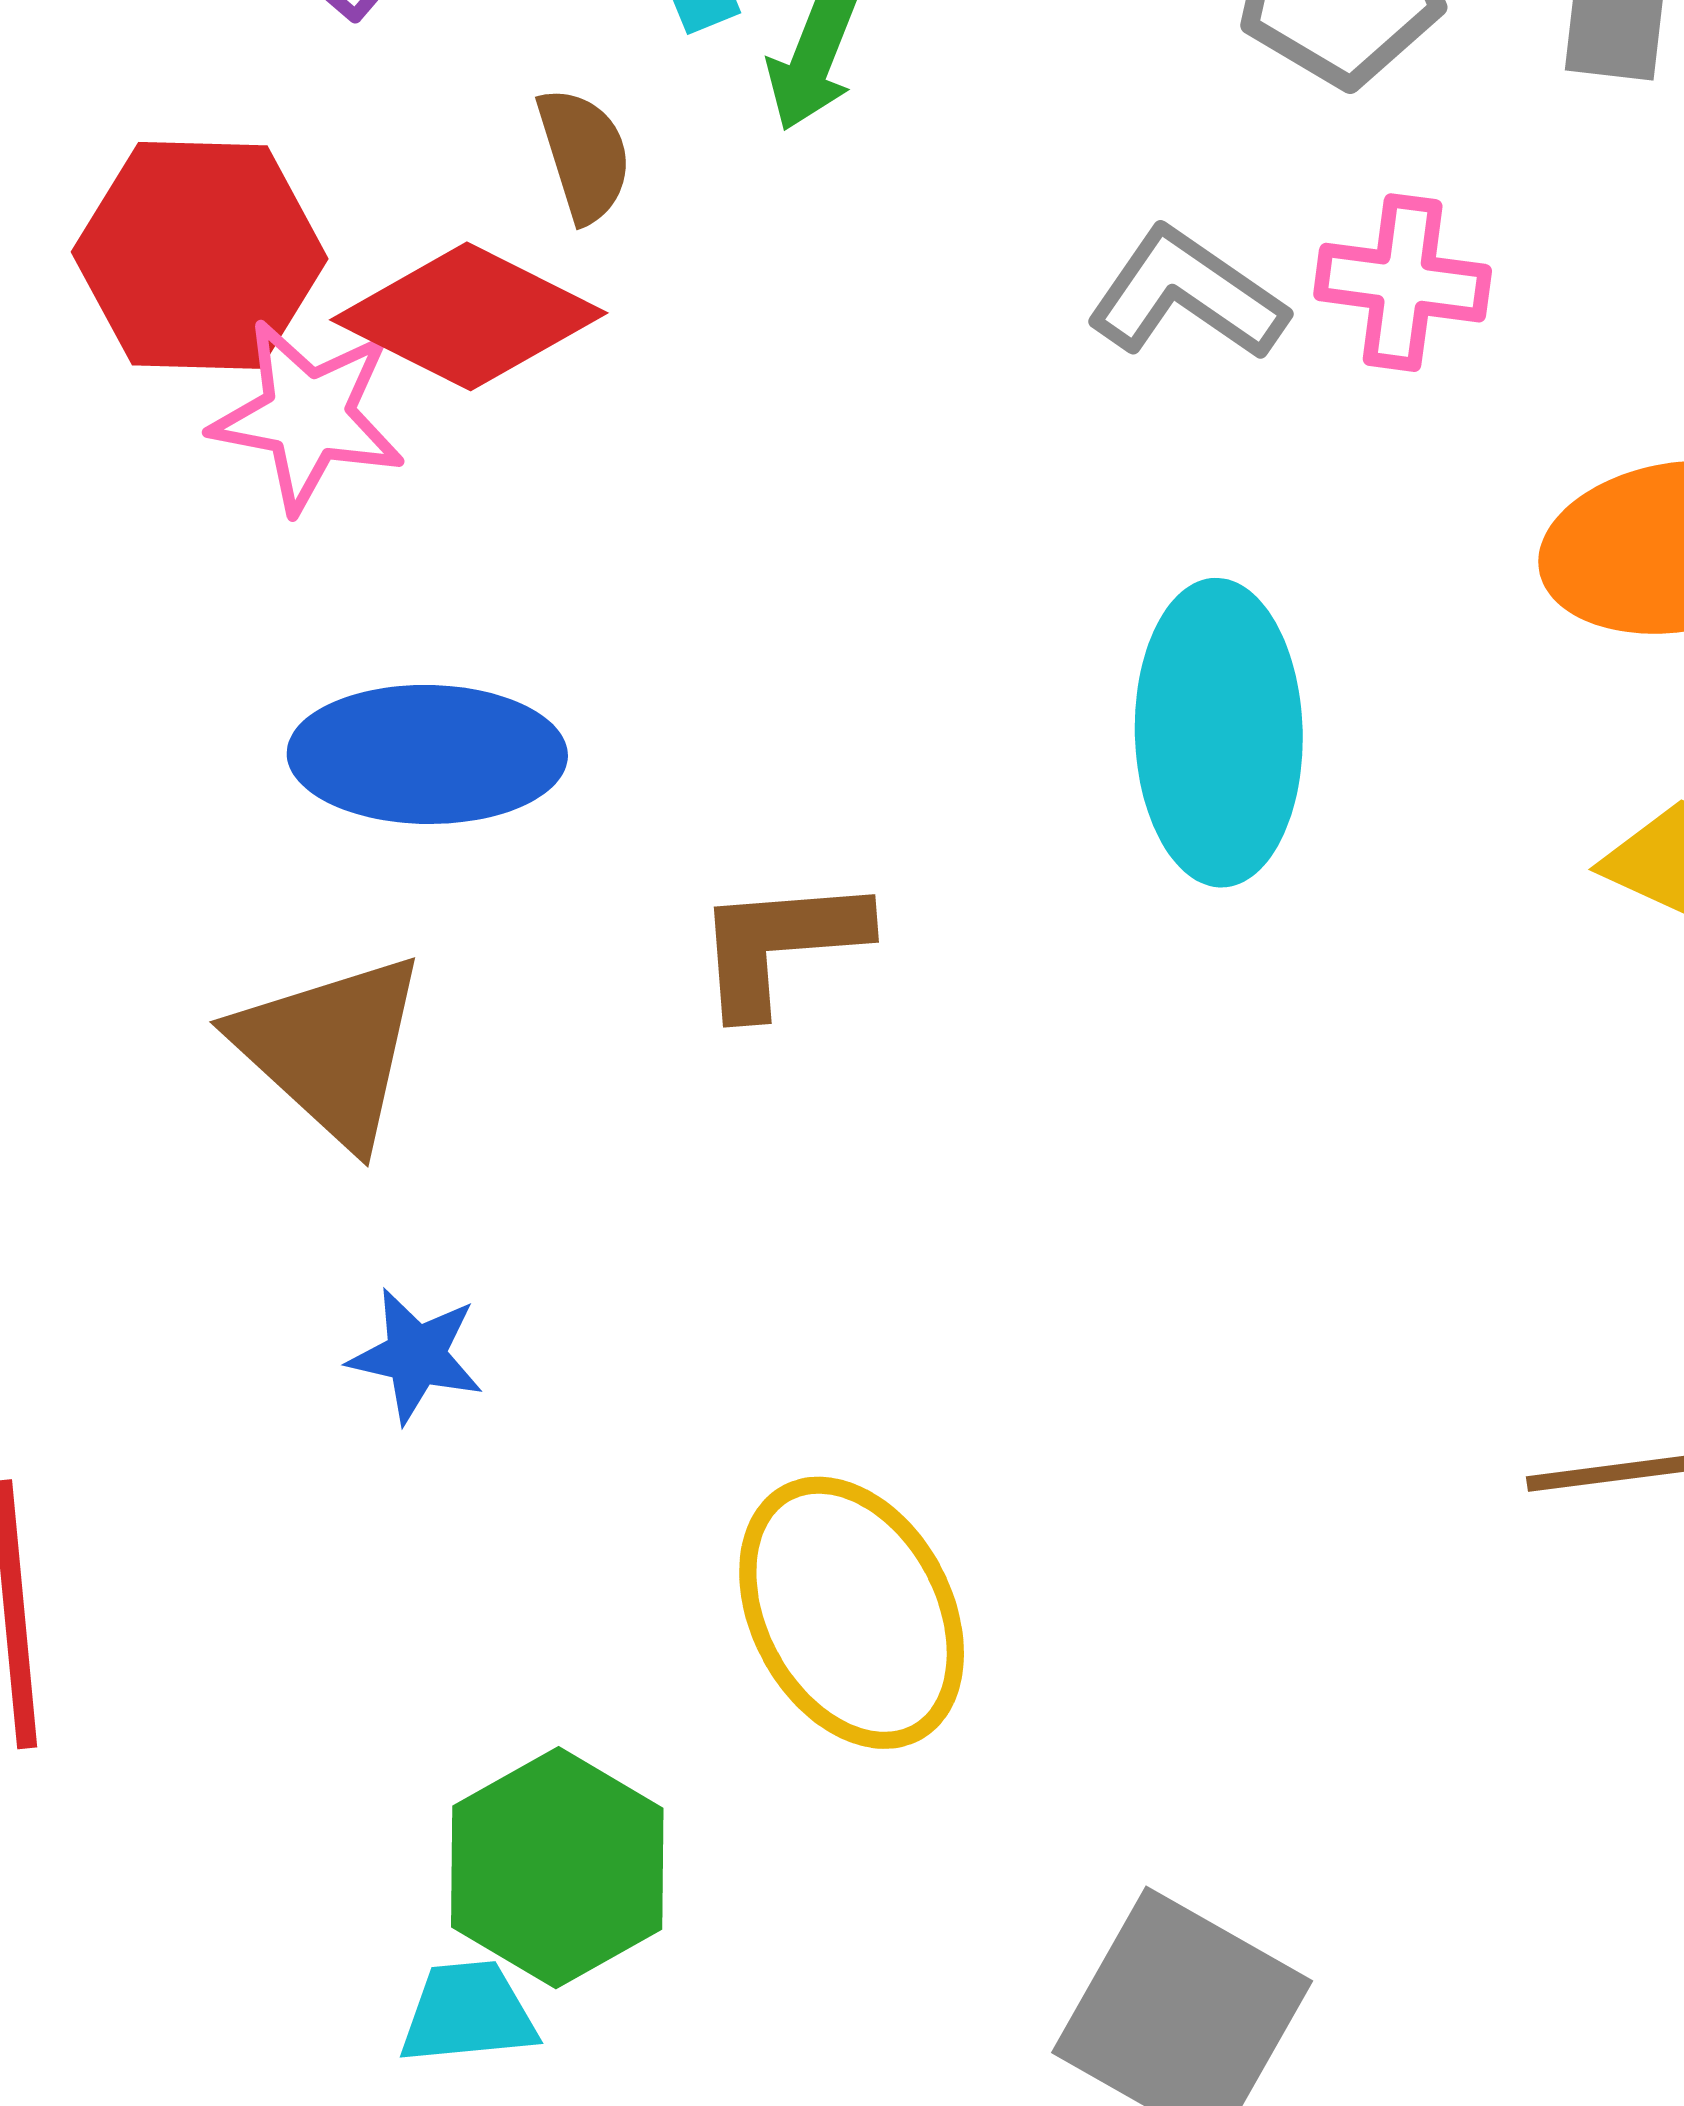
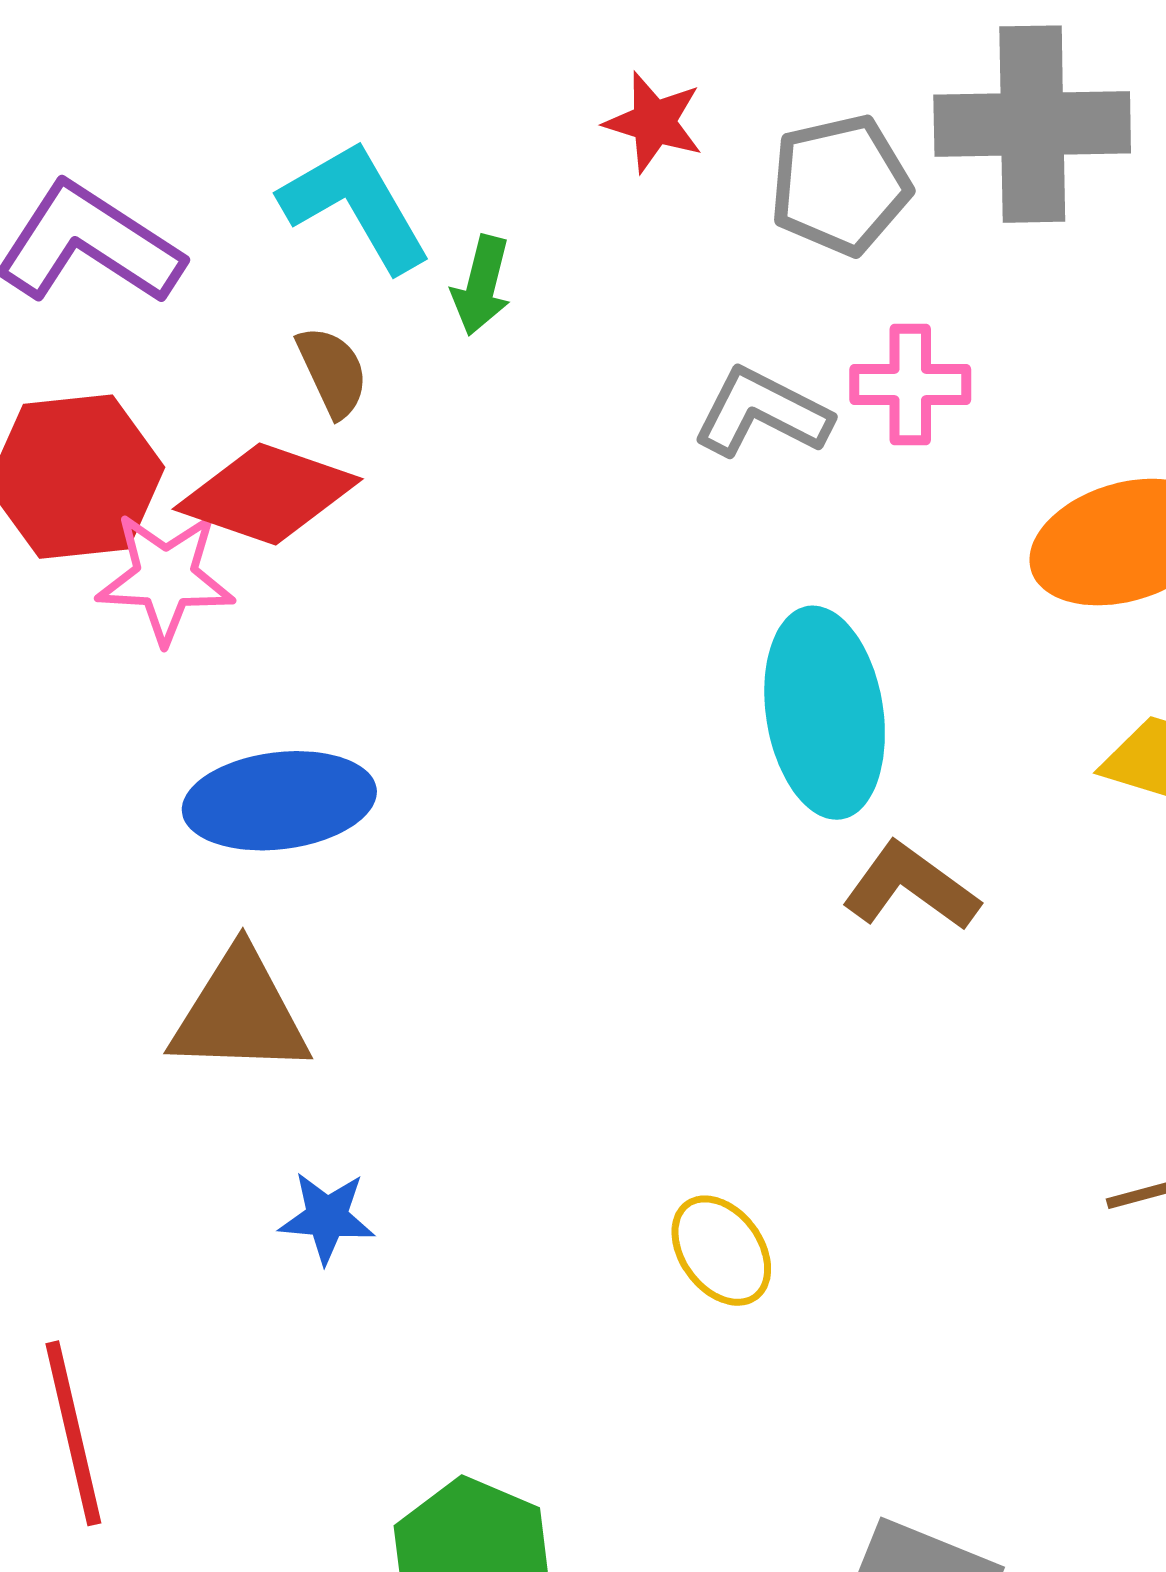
brown L-shape: (780, 945) -> (911, 887), moved, turned 48
brown triangle: (331, 1049) -> (240, 1013), turned -33
yellow ellipse: (852, 1613) -> (721, 1251), moved, size x0.6

